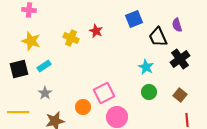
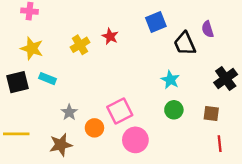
yellow cross: (71, 38) -> (80, 45), turned 35
black cross: (180, 59) -> (226, 79), moved
cyan rectangle: (44, 66) -> (48, 79), turned 56
gray star: (45, 93) -> (69, 112), moved
brown square: (180, 95) -> (211, 113), turned -32

